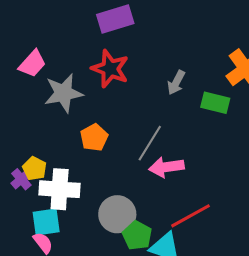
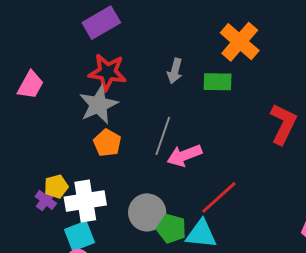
gray star: (63, 93) -> (98, 105), moved
yellow pentagon: (35, 168) -> (56, 186), turned -30

